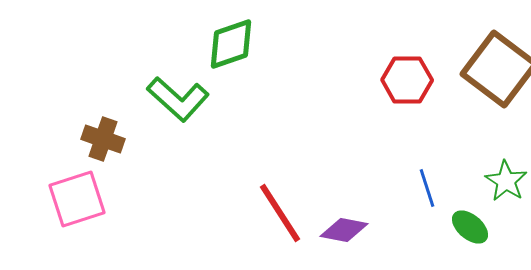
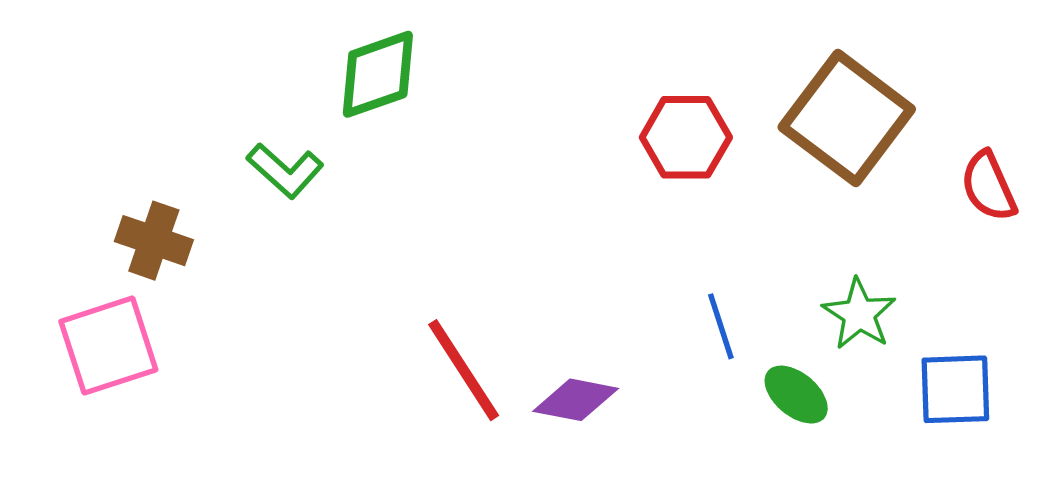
green L-shape: (178, 99) -> (285, 171), size x0.7

